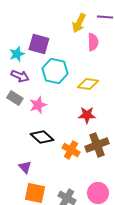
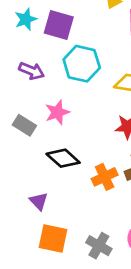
cyan star: (17, 54) -> (26, 19), moved
gray rectangle: (15, 98) -> (24, 125), moved
orange cross: (71, 150) -> (105, 177), turned 36

